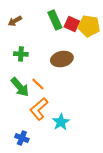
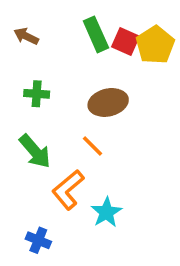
brown arrow: (15, 21) -> (26, 36), turned 56
yellow pentagon: (89, 26) -> (155, 45), turned 30
orange line: (38, 84) -> (92, 146), moved

